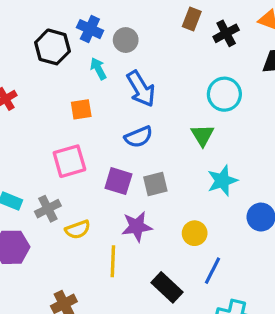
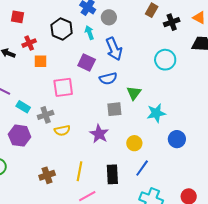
black hexagon: (52, 47) -> (62, 29), moved
orange square: (81, 109) -> (41, 61), moved
green triangle: (202, 135) -> (134, 93), moved
purple square: (118, 181) -> (87, 62), moved
purple star: (137, 227) -> (99, 134), turned 30
yellow line: (113, 261) -> (80, 171), moved
black rectangle: (167, 287) -> (112, 174), turned 36

